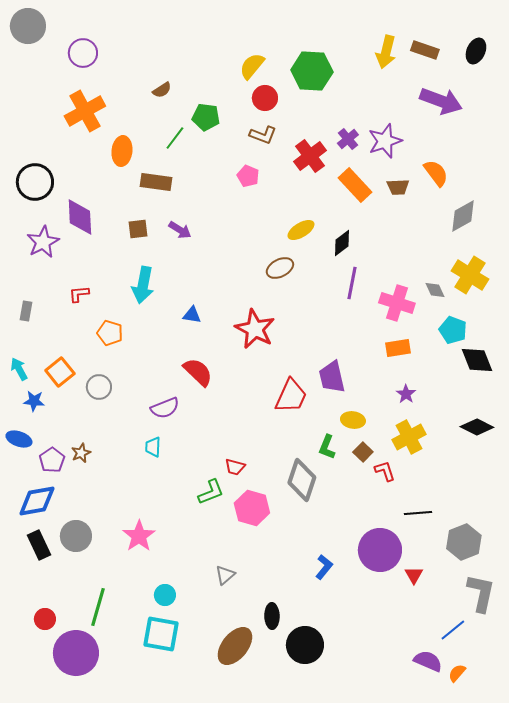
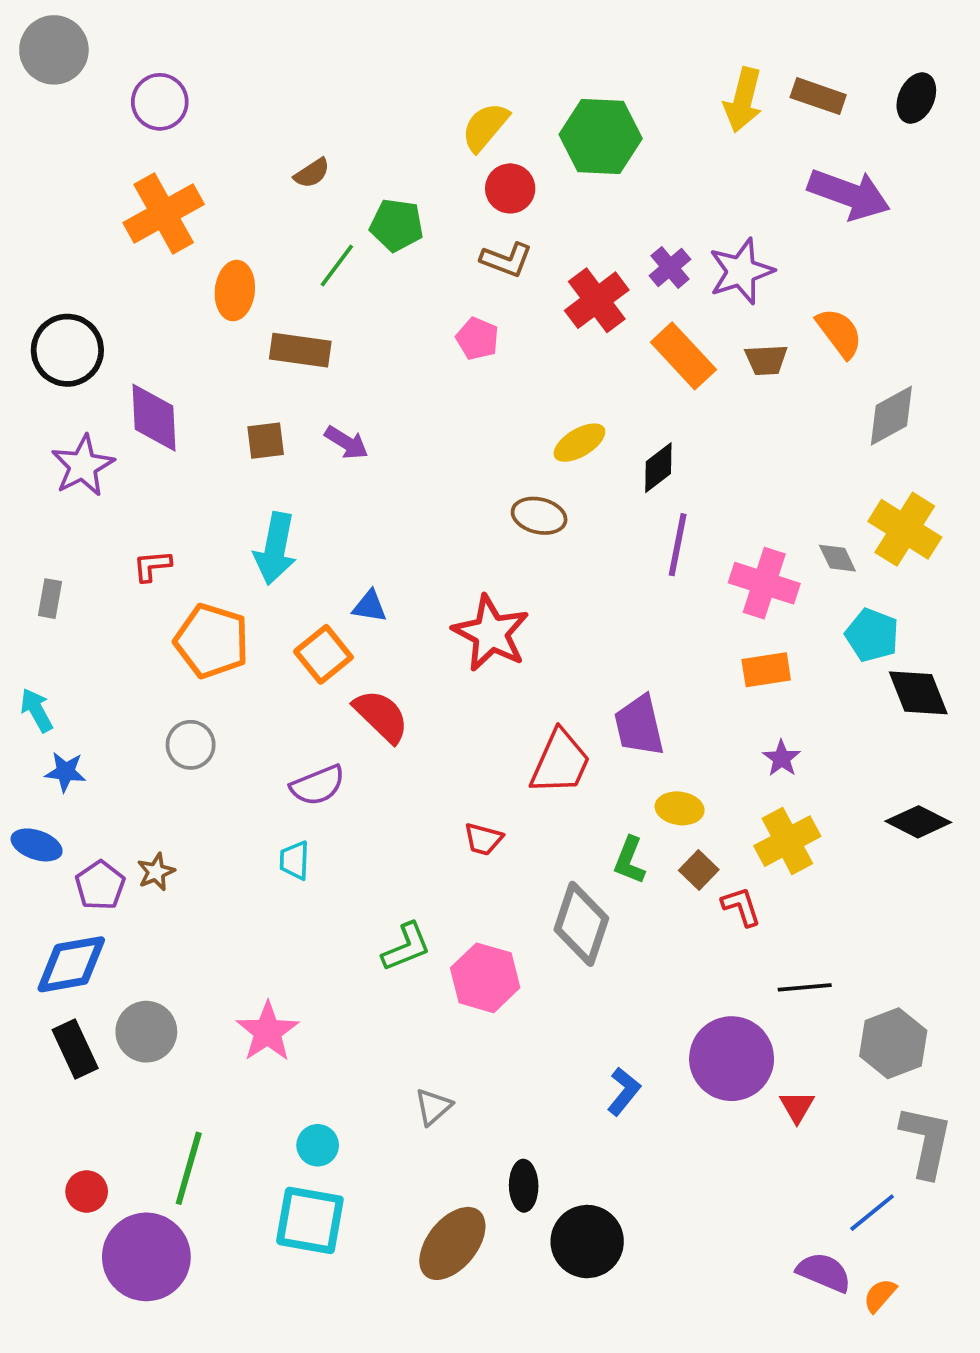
brown ellipse: (280, 268) -> (539, 516), turned 40
orange pentagon: (110, 333) -> (212, 641), size x1.5
orange square: (60, 372) -> (323, 654), moved
red trapezoid: (235, 467) -> (483, 839), moved

